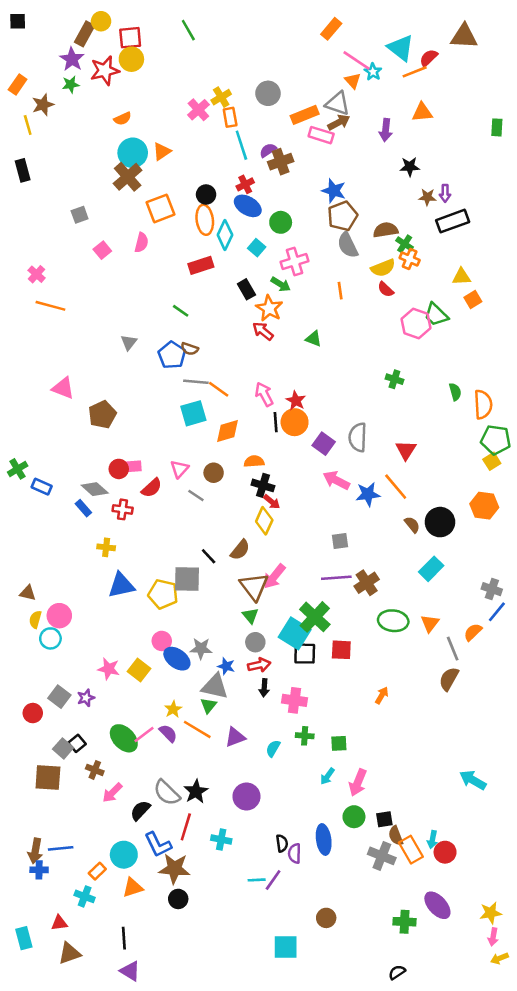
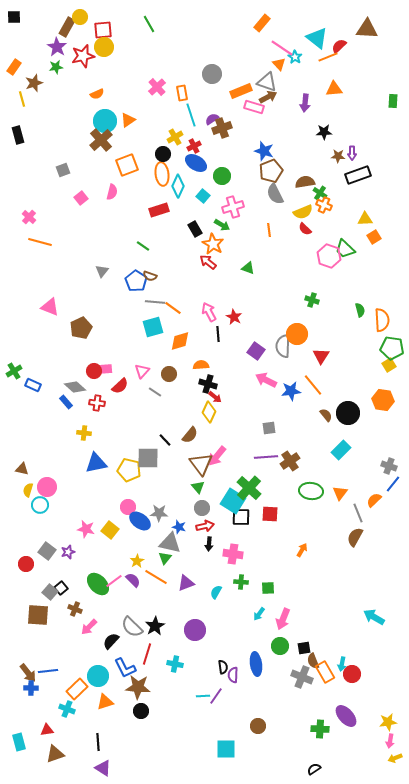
yellow cross: (221, 97) -> (175, 137), moved
orange circle: (295, 422) -> (297, 334), moved
brown arrow: (35, 851) -> (28, 673), turned -48
orange rectangle: (97, 871) -> (77, 689), size x1.5

